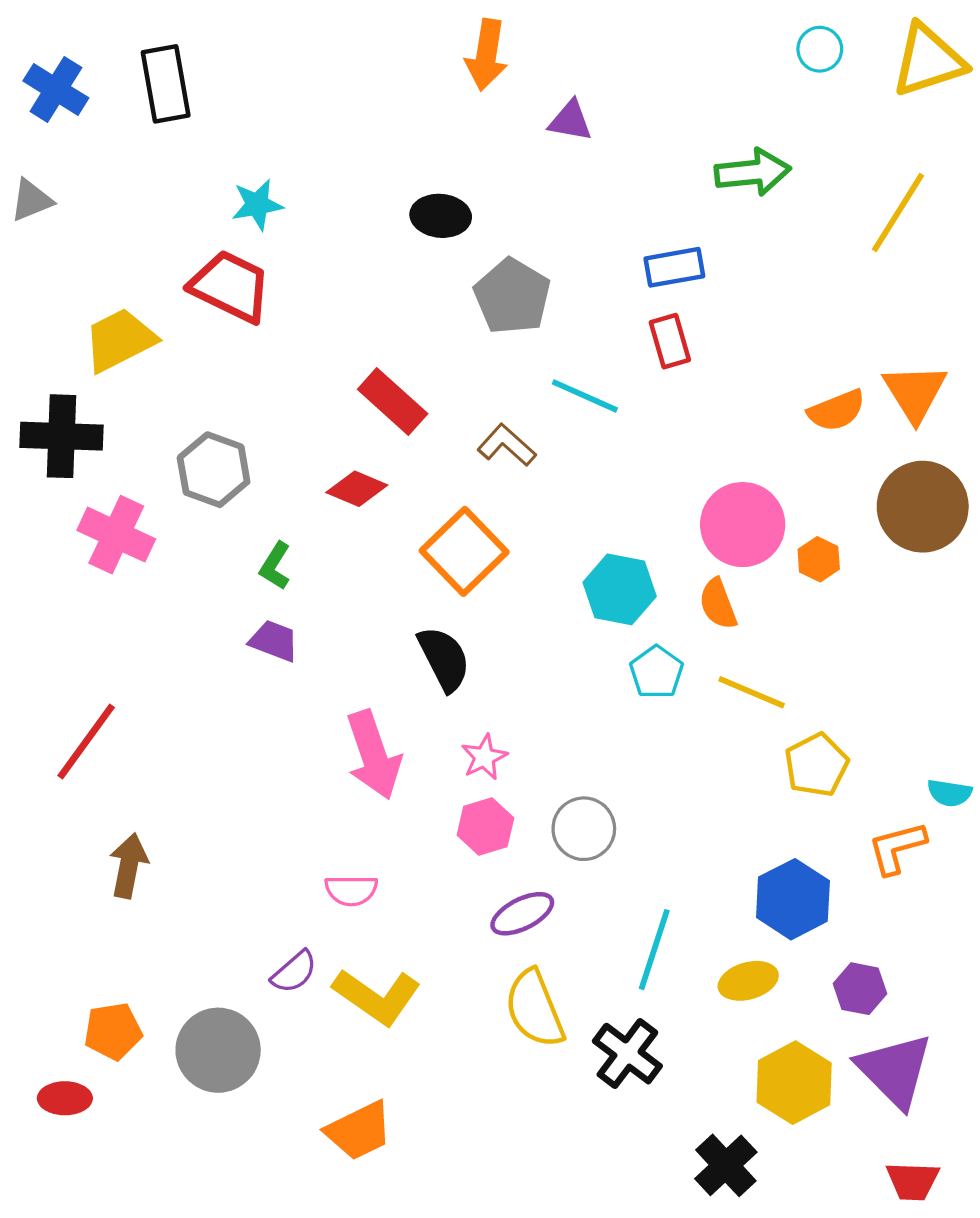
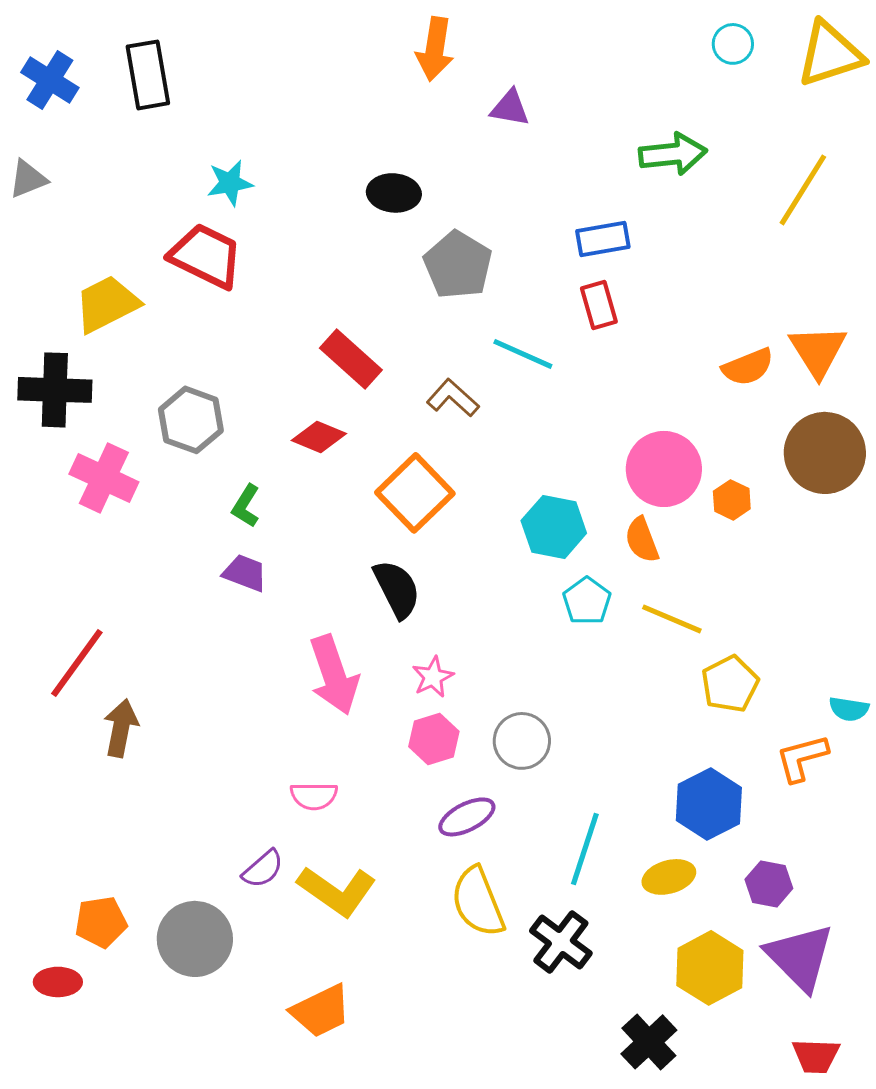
brown arrow: (129, 866) -> (121, 728), moved

